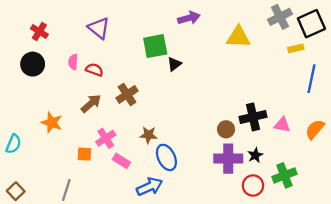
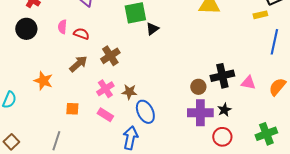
pink cross: (106, 138) -> (105, 89), moved
green cross: (284, 175) -> (266, 134), moved
blue arrow: (150, 187) -> (130, 138), turned -55

